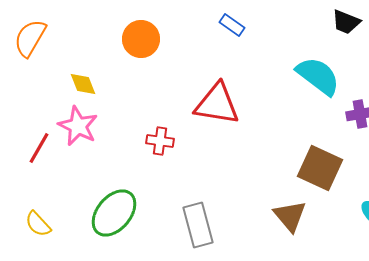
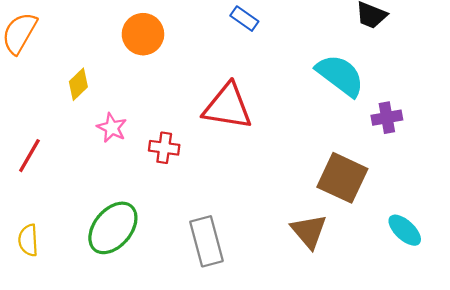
yellow diamond: (83, 84) -> (78, 84), turned 68
pink star: (78, 126) -> (112, 128), moved, size x0.7
yellow semicircle: (38, 224) -> (28, 240), turned 40

